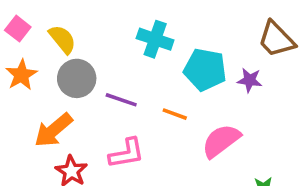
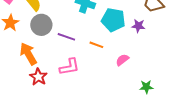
orange arrow: (53, 130) -> (28, 54), turned 100
pink semicircle: (221, 141) -> (122, 60), size x0.6

